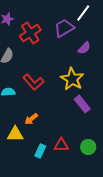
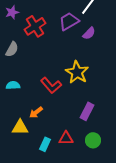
purple semicircle: (84, 48) -> (89, 33), moved
red L-shape: (33, 82) -> (51, 85), moved
purple rectangle: (82, 104) -> (87, 111), moved, turned 66

